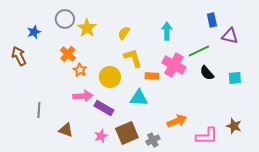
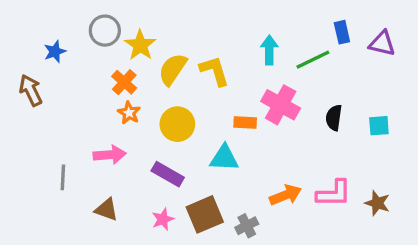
yellow semicircle: (124, 33) -> (173, 69), moved, size x1.5
purple triangle: (230, 36) -> (382, 43), moved
green line: (199, 51) -> (313, 60), moved
orange cross: (68, 54) -> (124, 82), moved
yellow L-shape: (133, 58) -> (214, 71), moved
black semicircle: (207, 73) -> (334, 118), turned 49
pink arrow: (83, 96) -> (110, 155), moved
pink L-shape: (207, 136) -> (334, 193), moved

